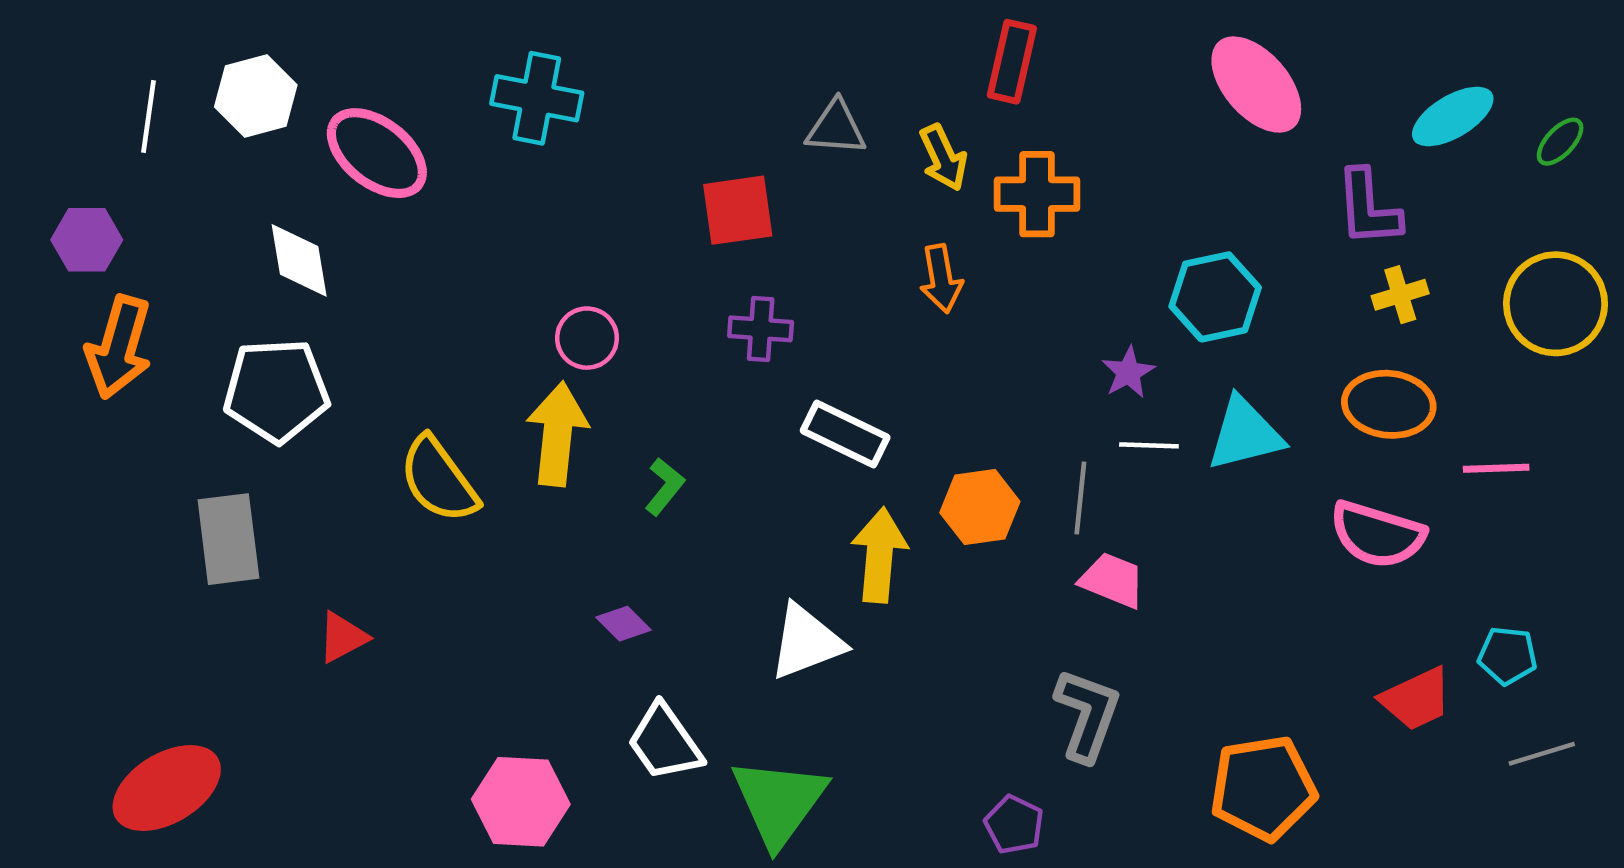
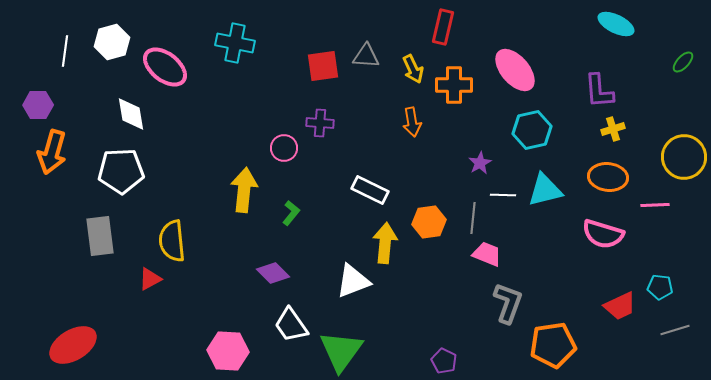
pink ellipse: (1256, 85) -> (515, 70), moved
cyan ellipse: (1453, 116) -> (616, 24), moved, turned 57
red square: (738, 210) -> (323, 66), moved
yellow circle: (1556, 304) -> (684, 157), moved
purple cross: (761, 329) -> (320, 123), moved
pink circle: (587, 338) -> (284, 148), moved
purple star: (1128, 372) -> (480, 163), moved
yellow semicircle: (439, 480) -> (172, 241), moved, turned 30
purple diamond: (624, 624) -> (273, 273), size x1.4
gray L-shape: (1087, 715) -> (508, 303), moved

